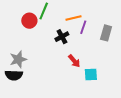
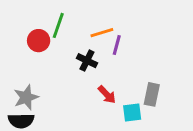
gray rectangle: (106, 33) -> (152, 94), moved
black cross: (62, 37) -> (87, 61), turned -32

